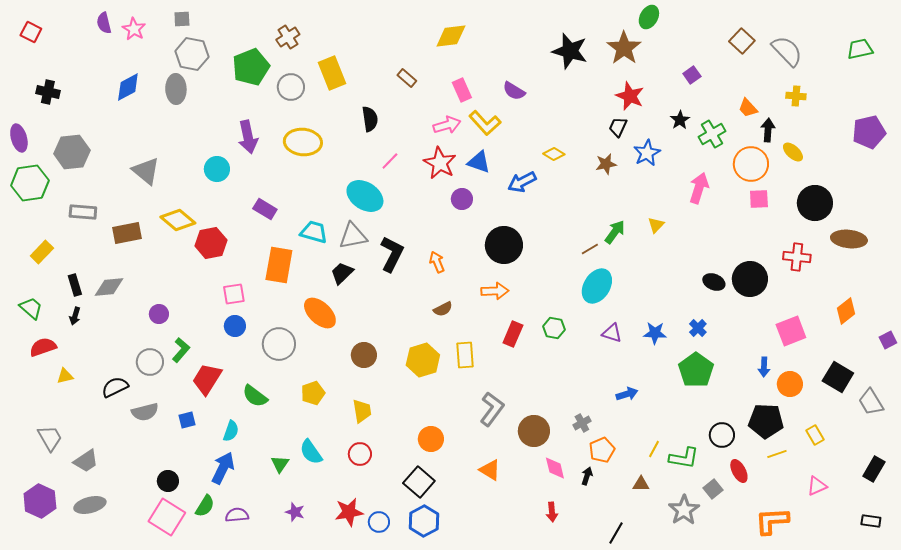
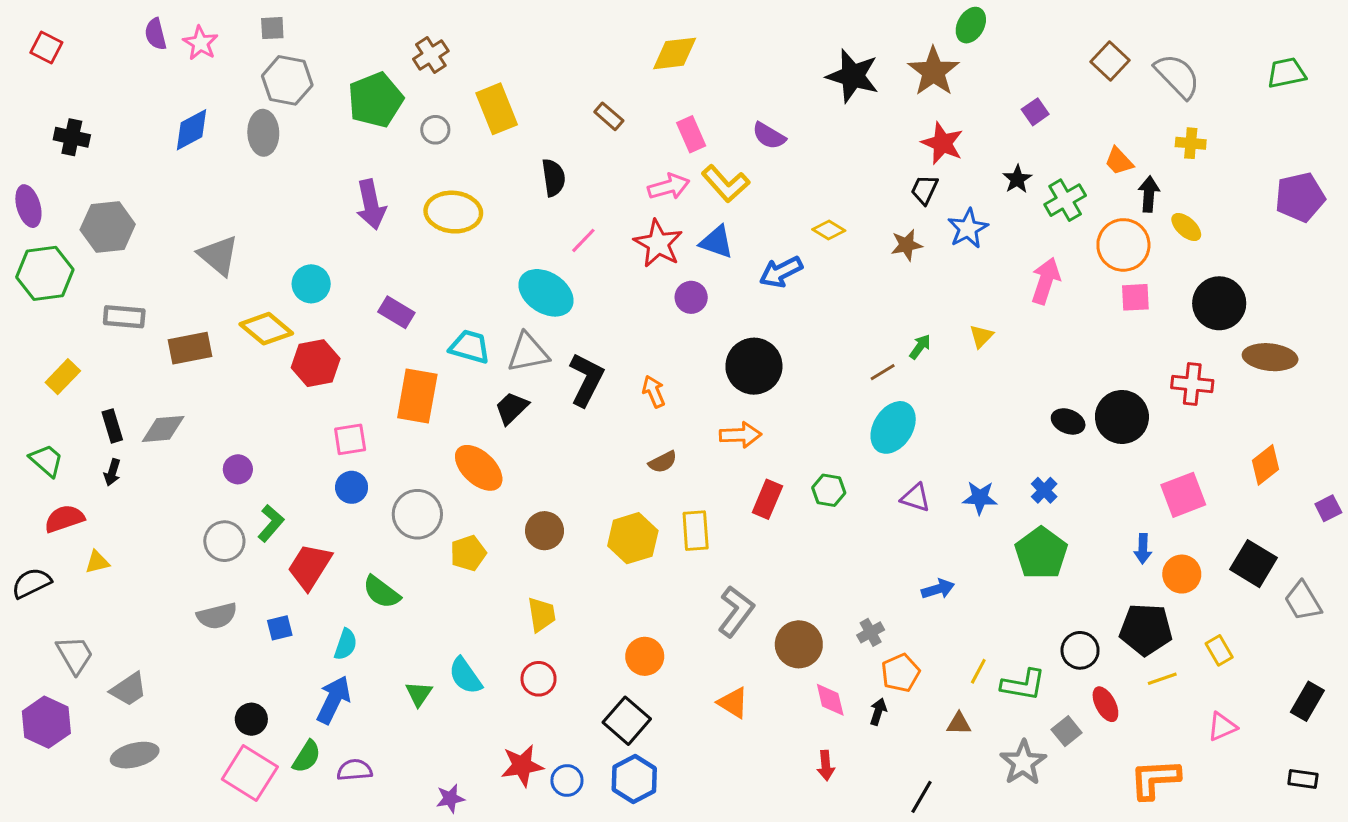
gray circle: (291, 87) -> (435, 130), size x0.7
cyan circle: (217, 169) -> (311, 284), moved
green arrow: (615, 232) -> (920, 347), size x0.7
black semicircle: (115, 387) -> (31, 583), moved
yellow pentagon: (313, 393) -> (468, 553), moved
purple hexagon: (40, 501) -> (46, 722), moved
purple star: (295, 512) -> (450, 798), moved, turned -30

